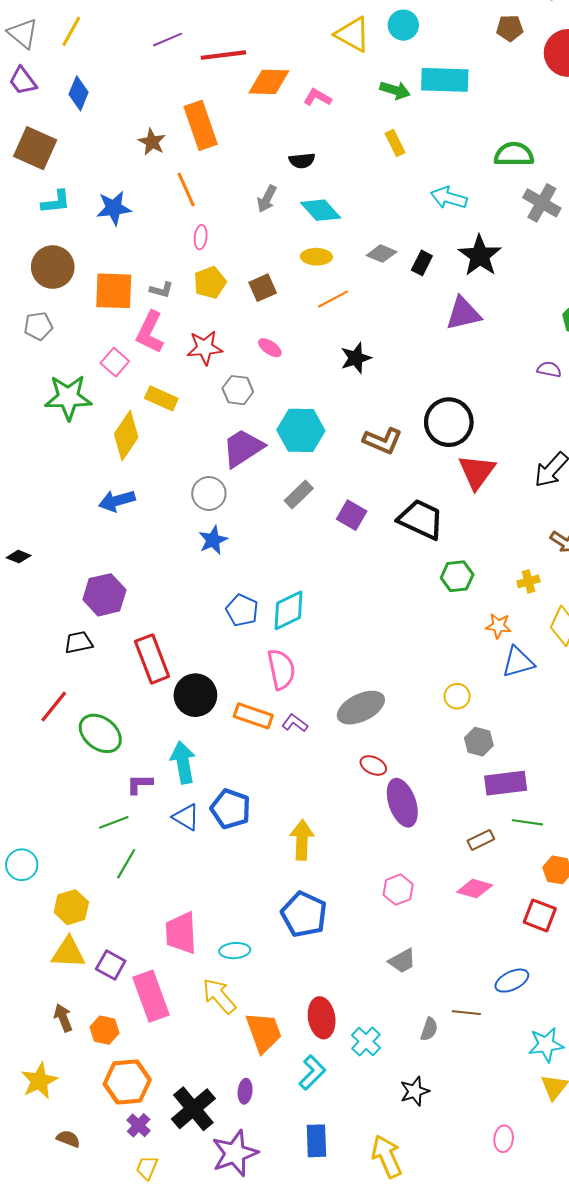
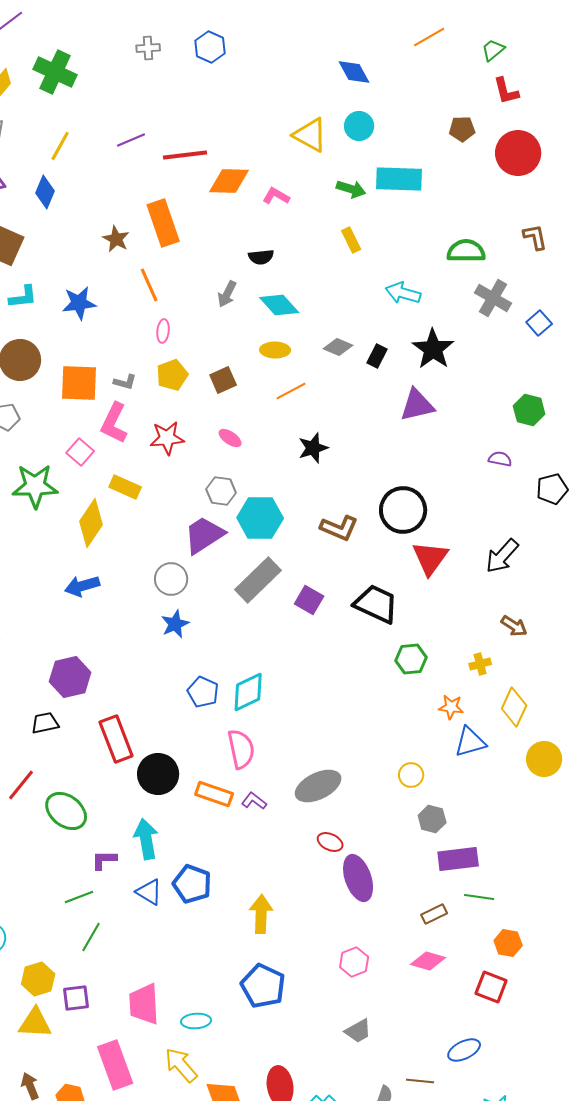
yellow line: (71, 31) -> (60, 146), moved
gray hexagon: (238, 390) -> (221, 491), moved
gray rectangle: (299, 495) -> (258, 580), size x1.6
purple square: (111, 965) -> (76, 998), moved, turned -36

